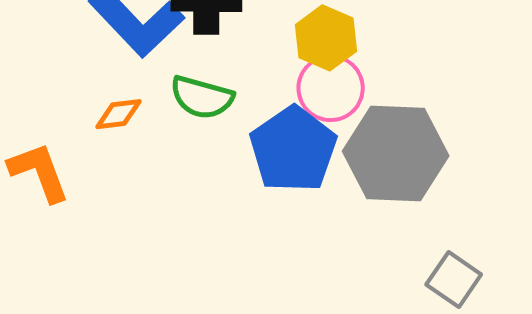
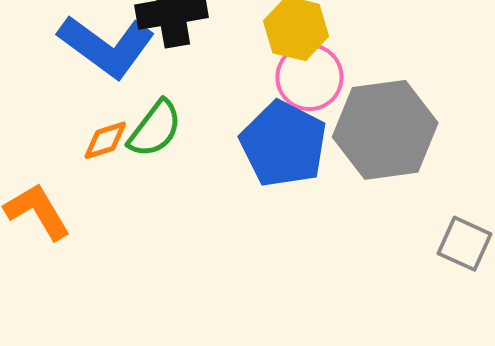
green semicircle: (202, 97) -> (155, 129), moved, turned -58

